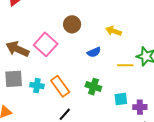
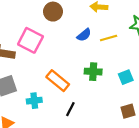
yellow line: (125, 65) -> (109, 38), moved
cyan cross: (37, 86) -> (34, 101), moved

